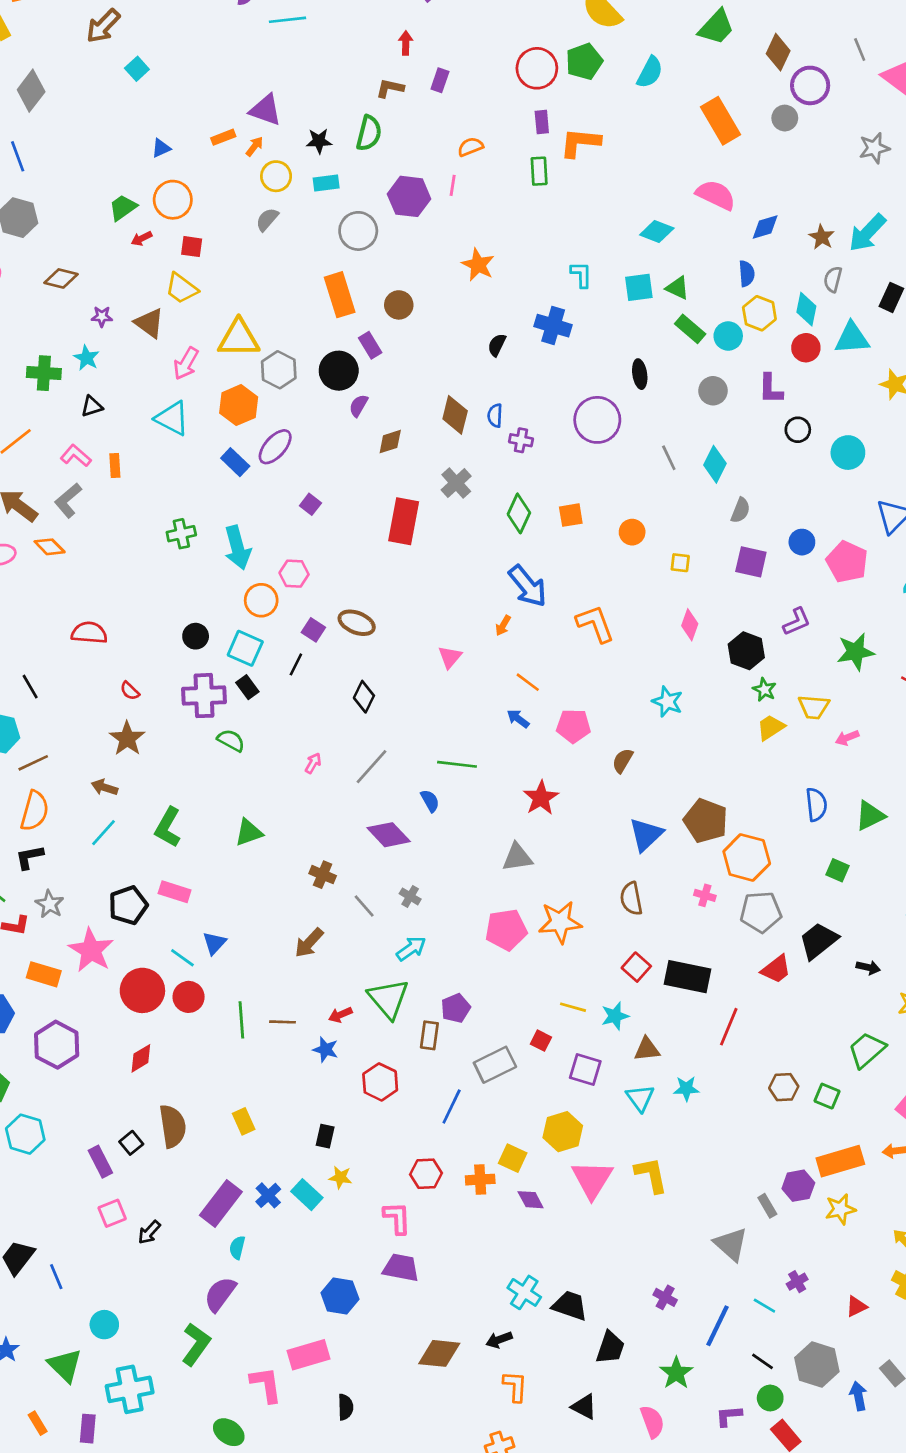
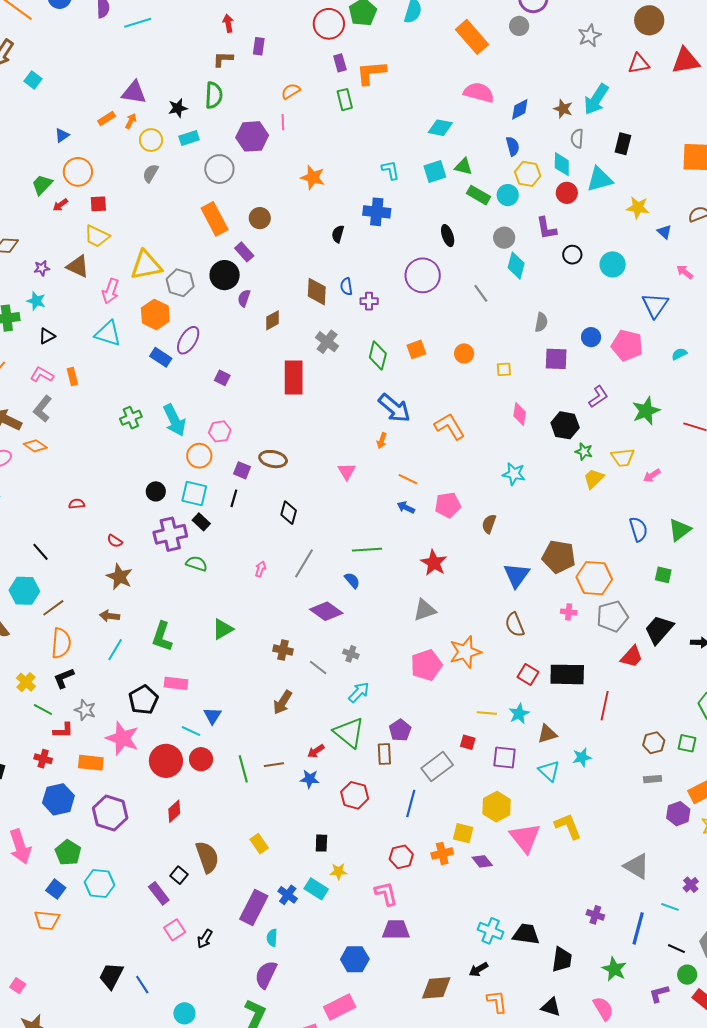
cyan diamond: (715, 464) -> (516, 266), moved
red semicircle: (89, 633) -> (77, 504), size x0.6
gray rectangle: (767, 1206) -> (653, 779), moved, turned -54

